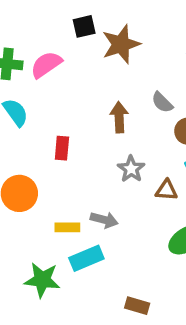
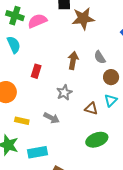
gray star: (131, 169) -> (64, 93), moved
yellow rectangle: (67, 227) -> (22, 121), moved
cyan rectangle: (86, 258) -> (37, 152), moved

